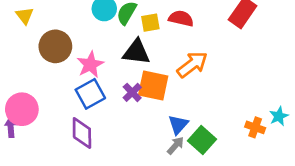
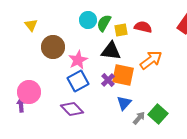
blue triangle: (178, 125) -> (124, 103), moved
purple diamond: (82, 133) -> (72, 109), turned -45

